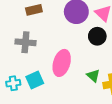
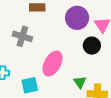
cyan square: (35, 80) -> (30, 85), moved

